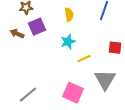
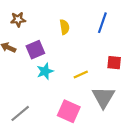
purple square: (37, 27) -> (35, 50), moved
cyan star: (68, 42) -> (45, 71), moved

